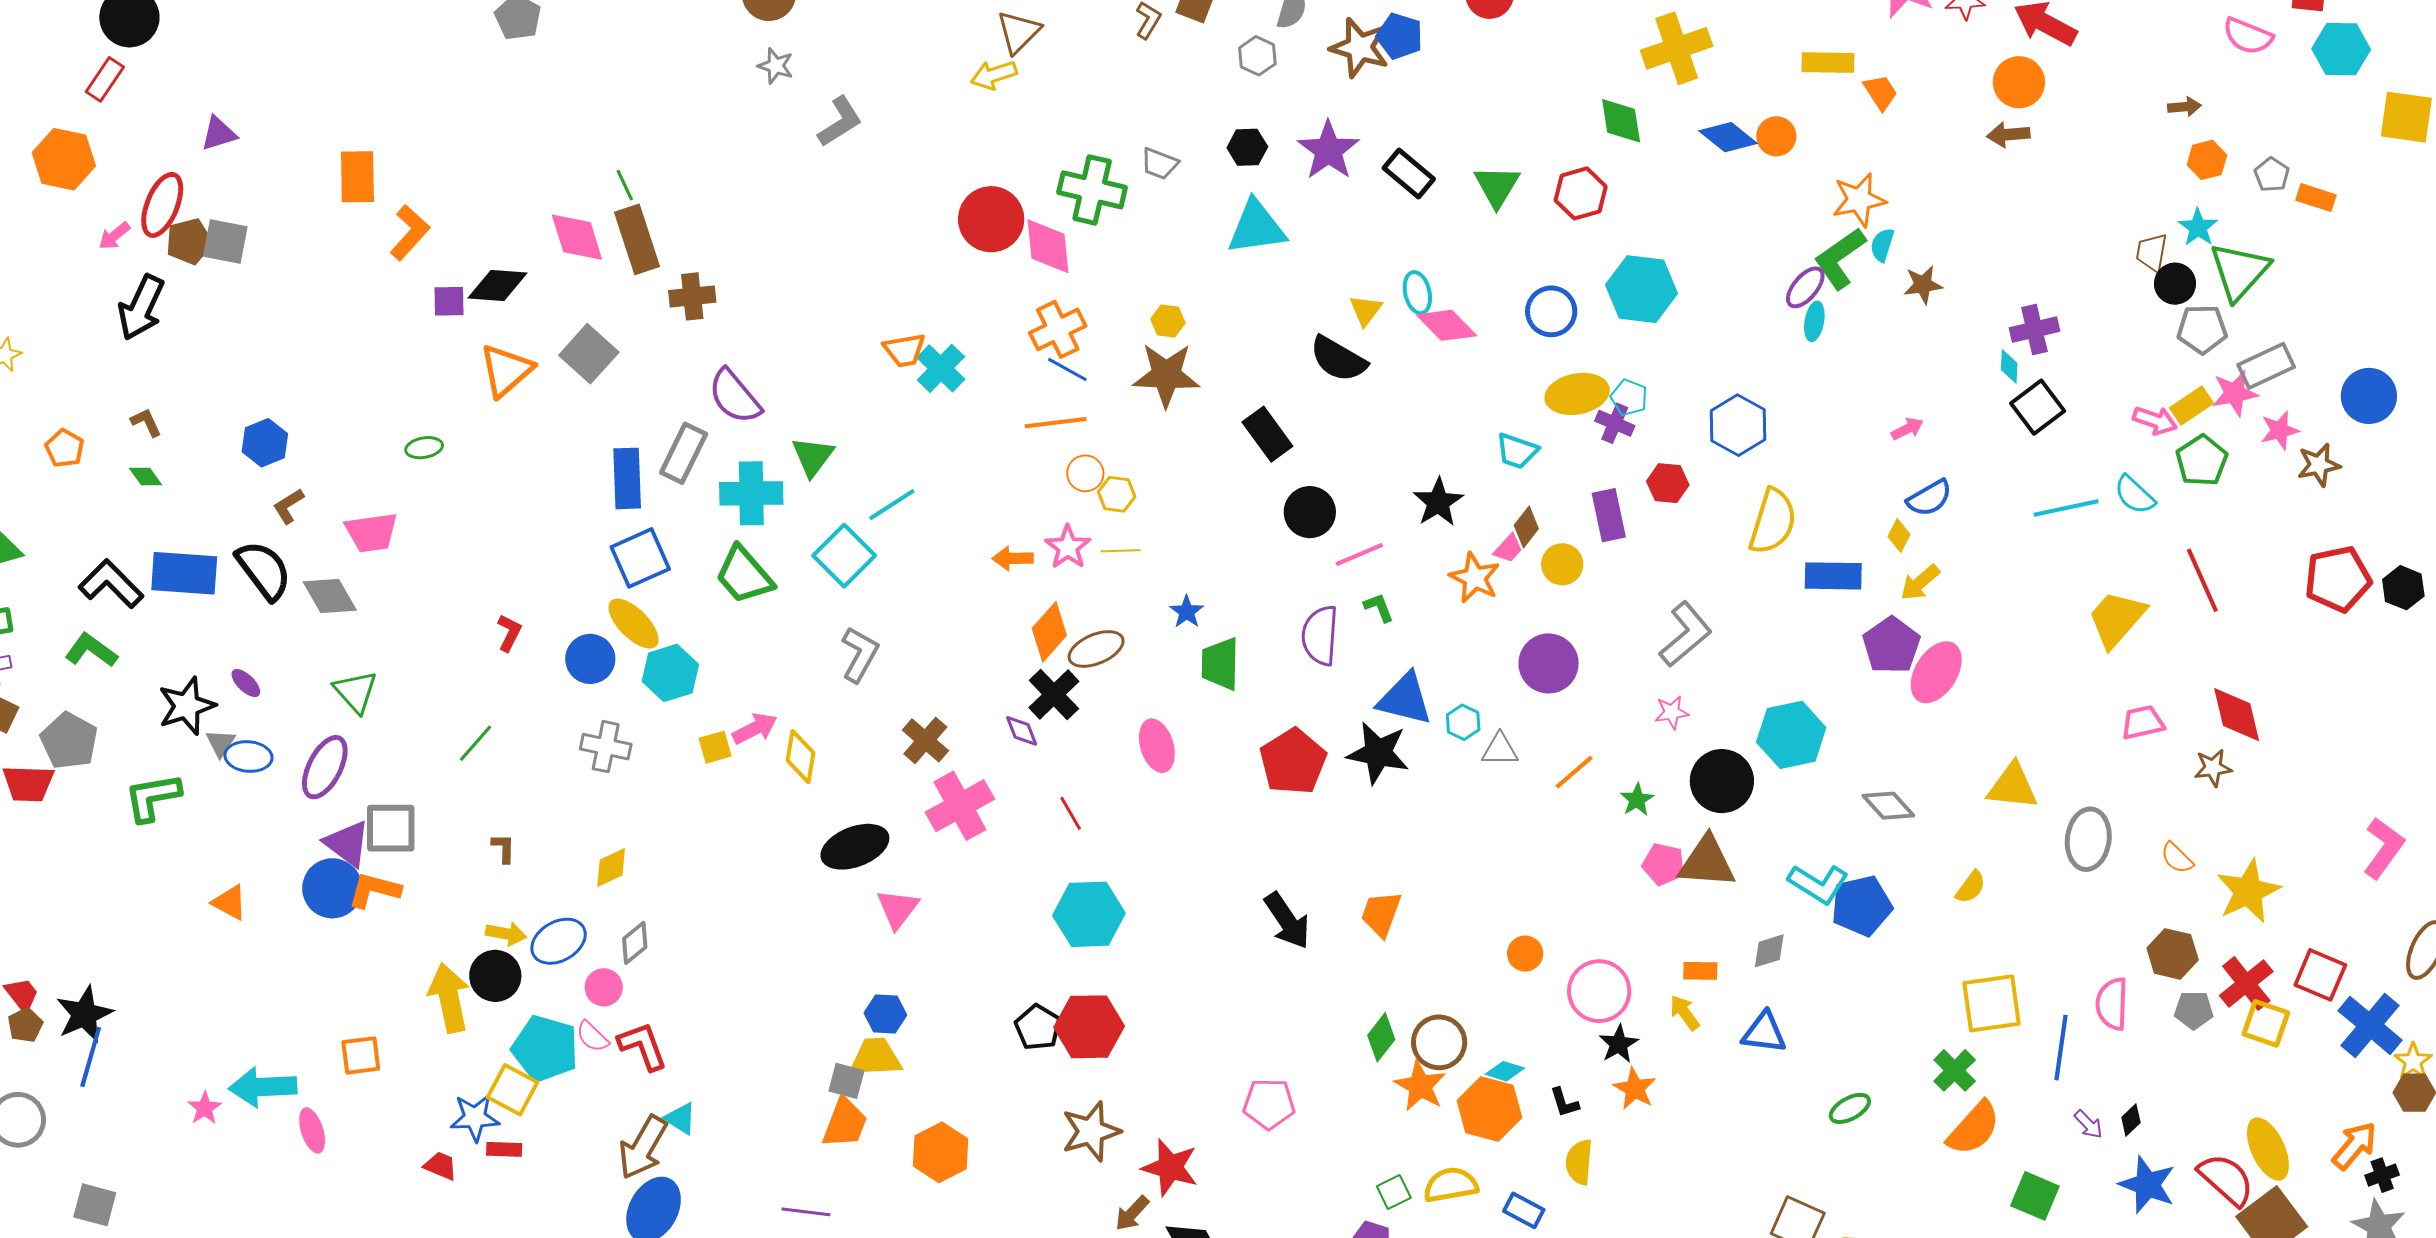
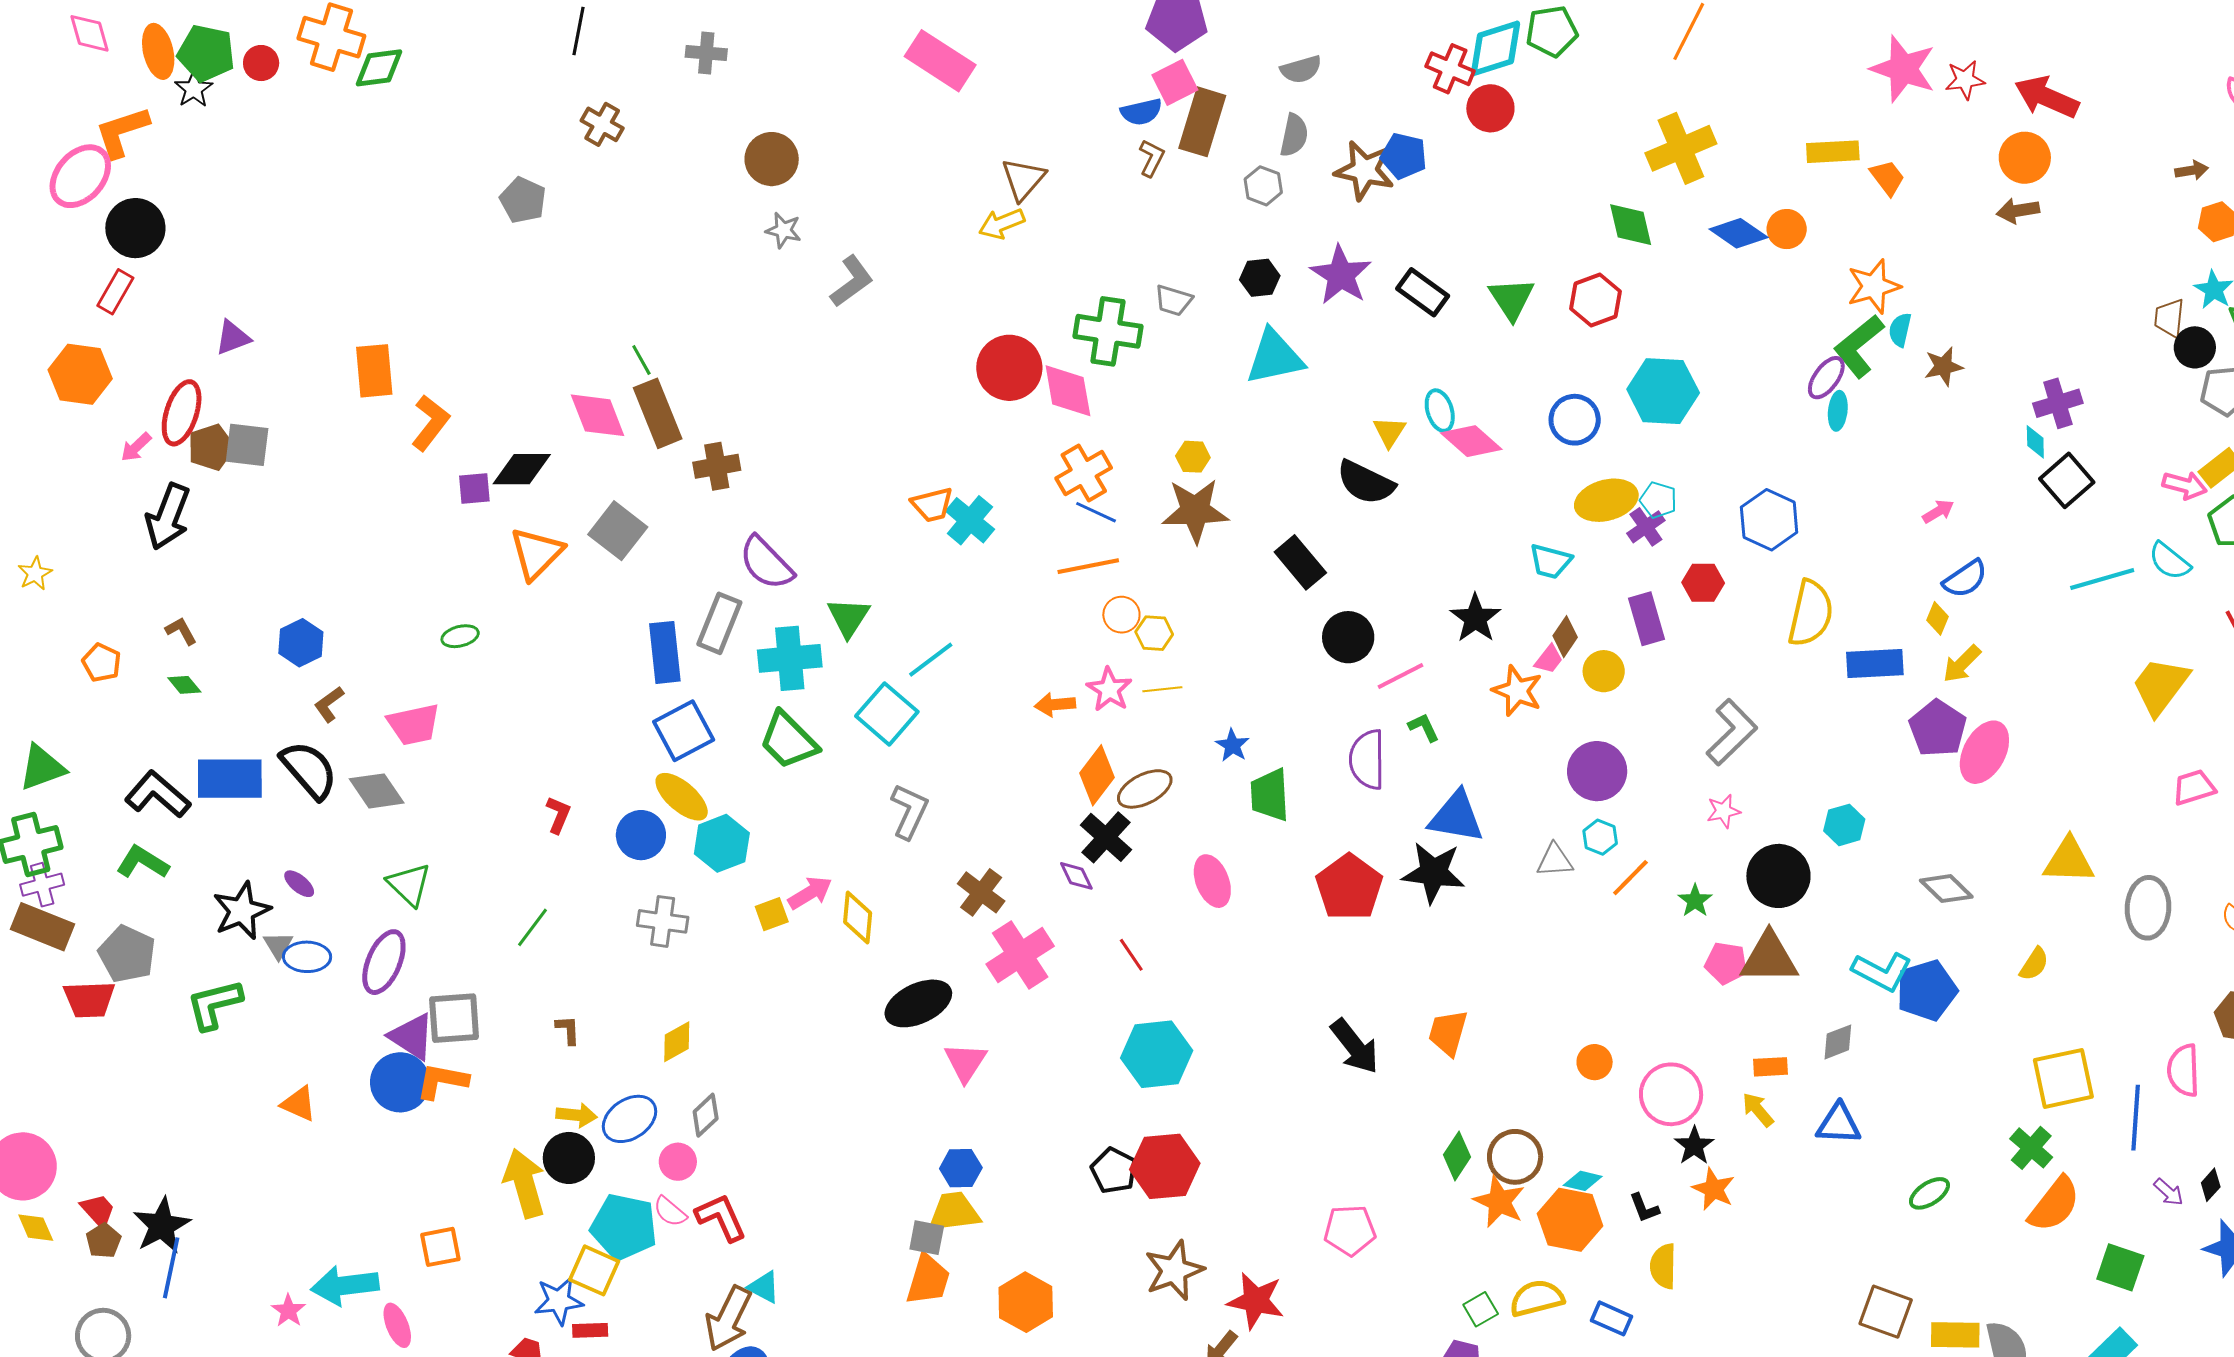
purple cross: (1615, 423) -> (1646, 527), turned 36
cyan hexagon: (1463, 722) -> (1600, 837), moved
cyan hexagon: (1791, 735) -> (1844, 825), size x0.6

